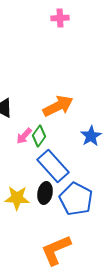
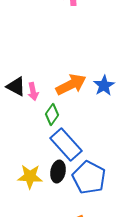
pink arrow: (24, 136) -> (33, 92), moved, turned -54
blue star: (91, 136) -> (104, 86), moved

